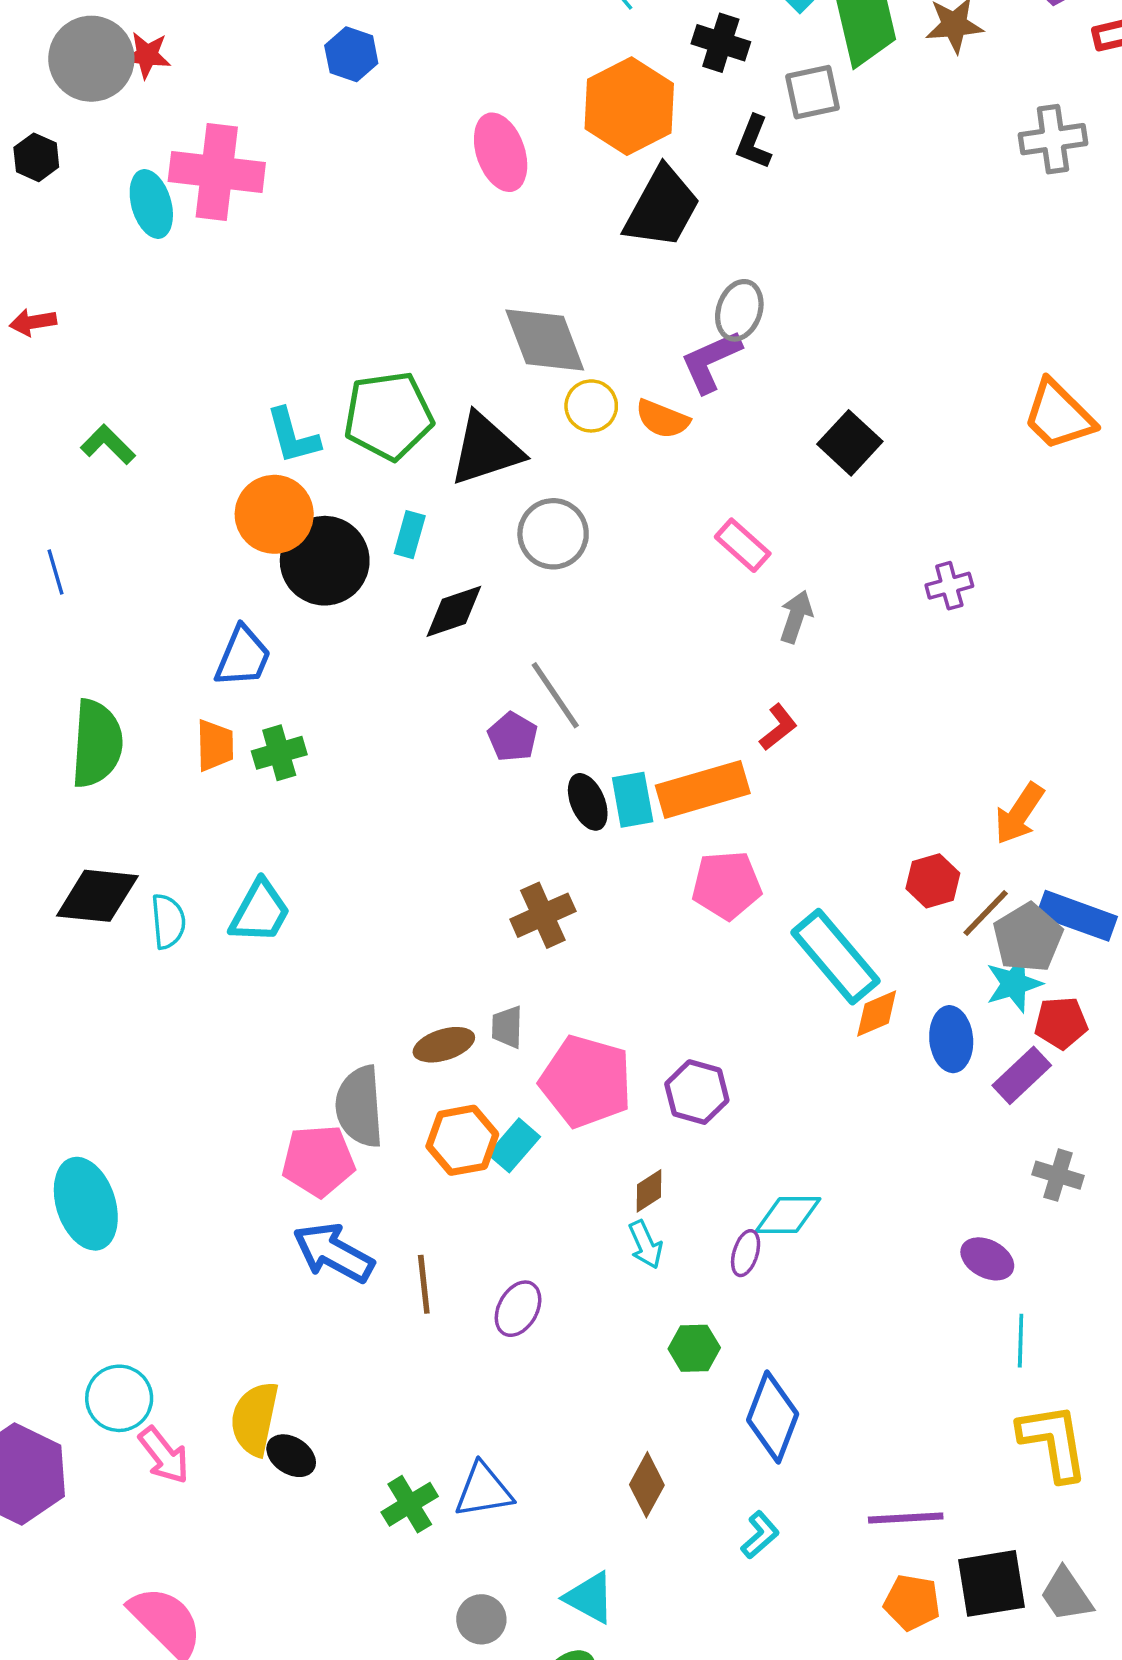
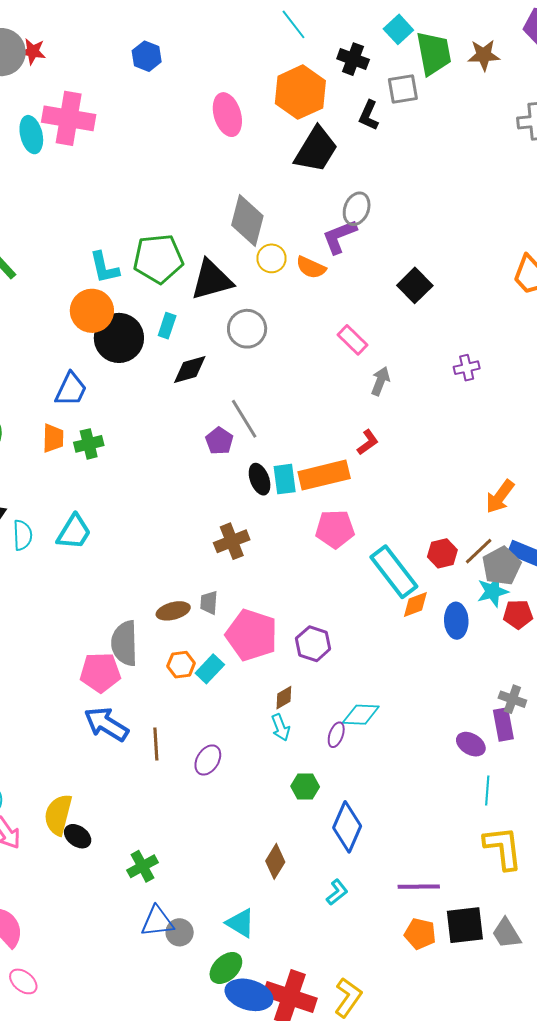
gray diamond: (545, 340) -> (247, 220), turned 33
red hexagon: (933, 881) -> (442, 553), moved
purple rectangle: (1022, 1075) -> (503, 725), moved, turned -60
orange hexagon: (462, 1140) -> (181, 665), size x0.7
blue triangle: (484, 1490) -> (157, 922), moved

